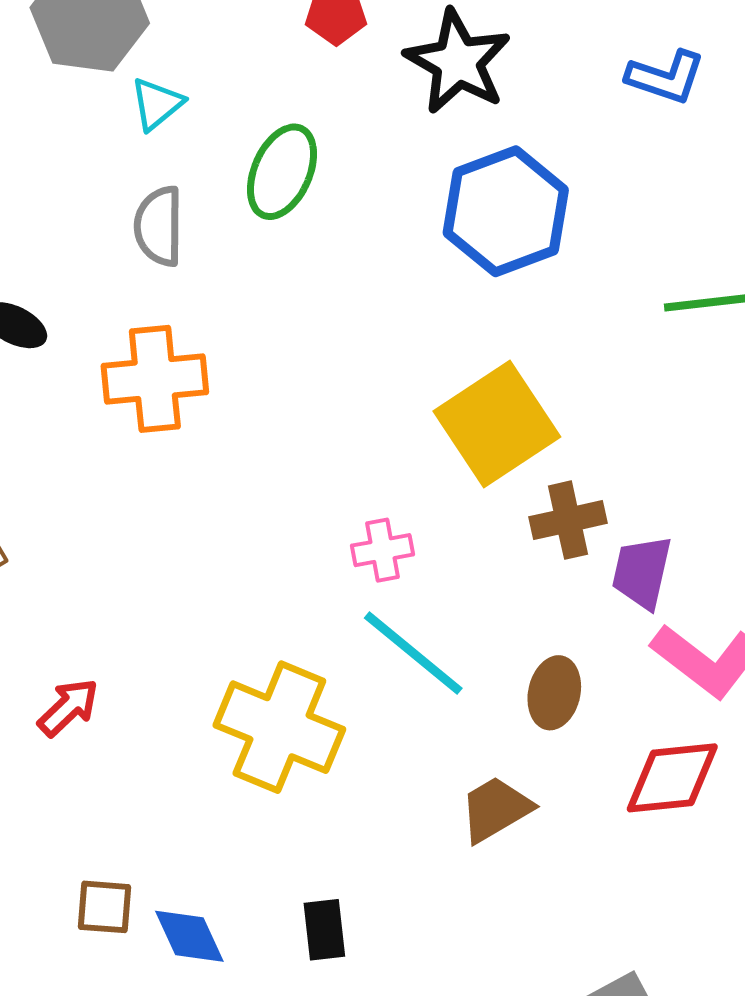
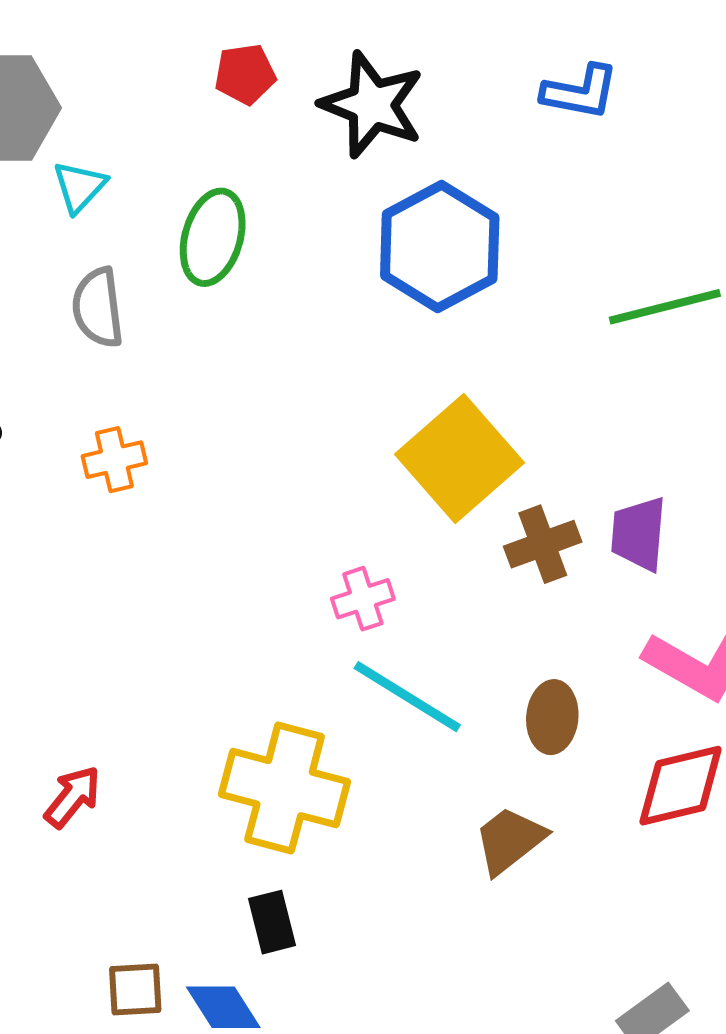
orange cross: (155, 379) -> (114, 460), size x0.6
purple trapezoid: (642, 572) -> (639, 534), moved
black rectangle: (324, 930) -> (272, 922), moved

